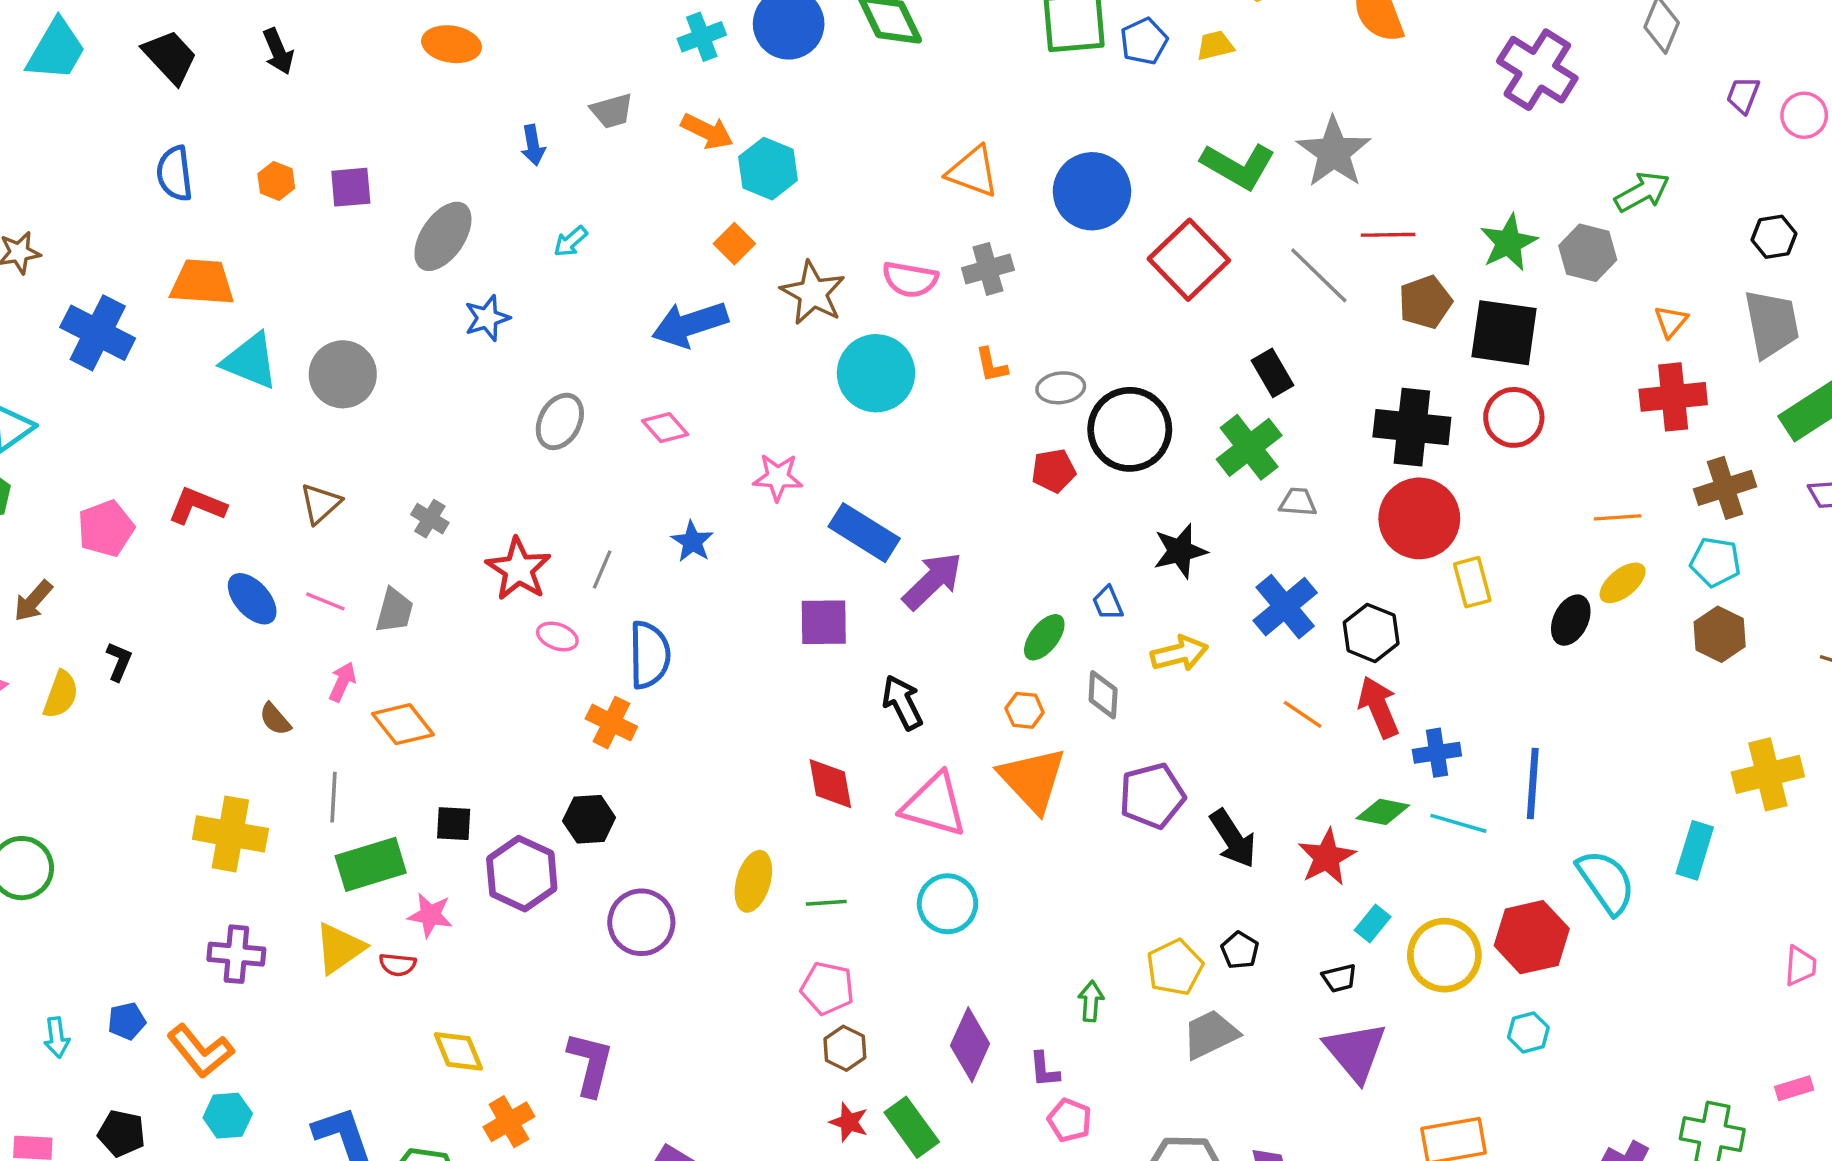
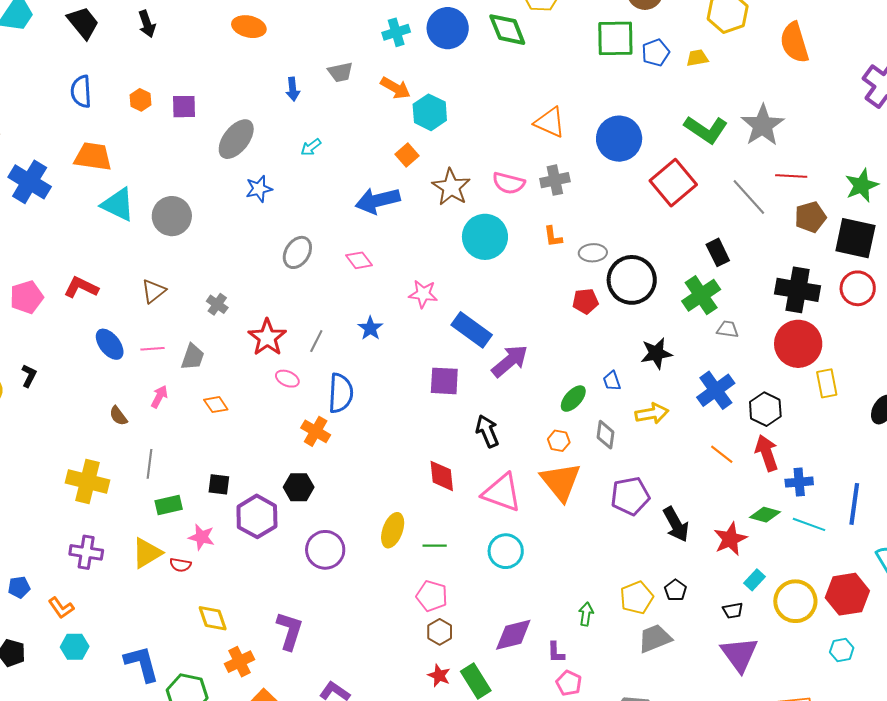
pink line: (325, 601) -> (152, 349), turned -30
orange diamond: (403, 724) -> (216, 405), moved, size x0.7
green rectangle: (371, 864) -> (169, 505), size x0.7
purple diamond: (970, 1045) -> (513, 635), turned 48
orange L-shape: (200, 1051) -> (61, 608), size x0.7

